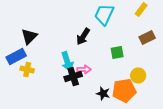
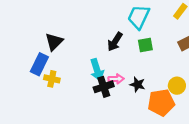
green square: (117, 52) -> (145, 45), moved
blue rectangle: (16, 56) -> (39, 64), turned -36
black star: (103, 94) -> (137, 85), moved

